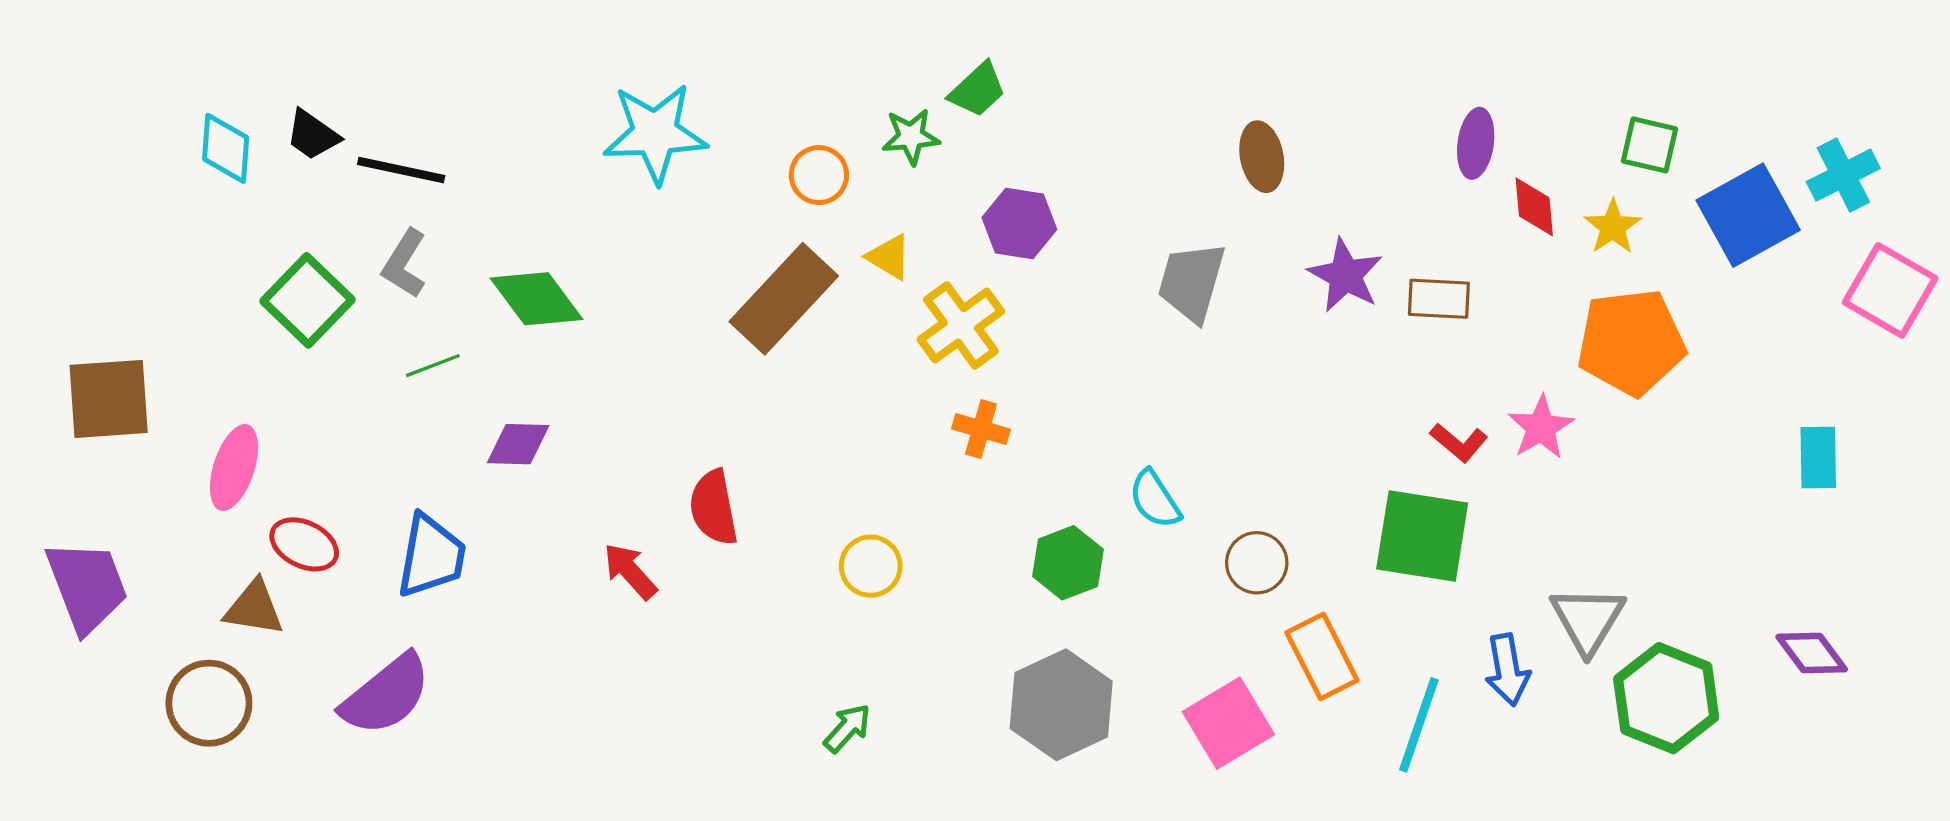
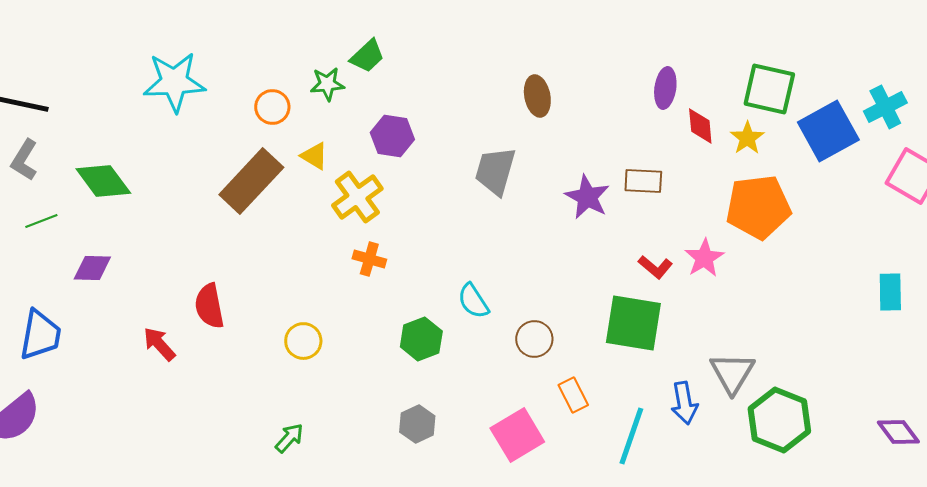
green square: (1649, 145) -> (769, 89), size x1.5
purple star: (1345, 275) -> (587, 197), moved
cyan rectangle: (1818, 457) -> (890, 292), moved
purple diamond: (1812, 653) -> (898, 432), moved
orange rectangle: (1322, 656) -> (573, 395), size x0.7
gray hexagon: (1061, 705) -> (417, 424), size x0.6

